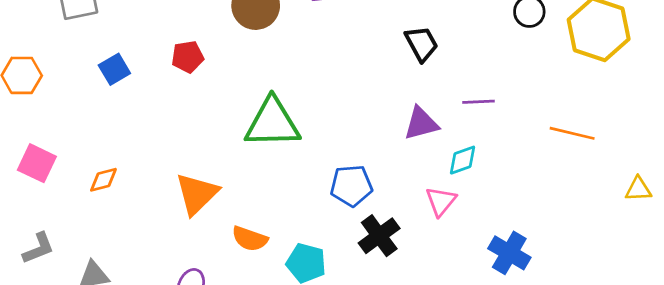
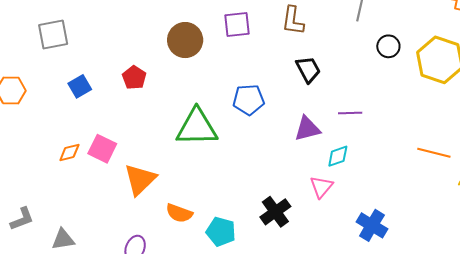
red pentagon: (188, 57) -> (134, 78), turned -30
orange line: (572, 133) -> (434, 153), moved
pink square: (37, 163) -> (102, 149), moved
orange diamond: (103, 180) -> (69, 153), moved
blue pentagon: (351, 186) -> (249, 100), moved

